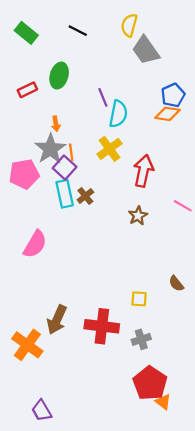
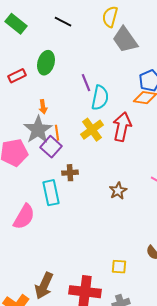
red arrow: (143, 171) -> (122, 127), moved
cyan rectangle: (65, 194) -> (51, 193), moved
brown cross: (85, 196) -> (70, 173), turned 35

